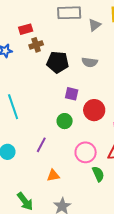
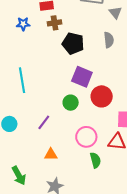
gray triangle: (95, 25) -> (115, 13), turned -40
gray semicircle: (90, 62) -> (109, 40), moved, turned -112
purple square: (72, 94) -> (82, 77), size x1.5

